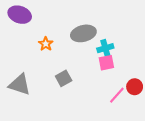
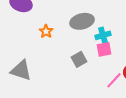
gray square: (64, 78) -> (79, 59), moved

